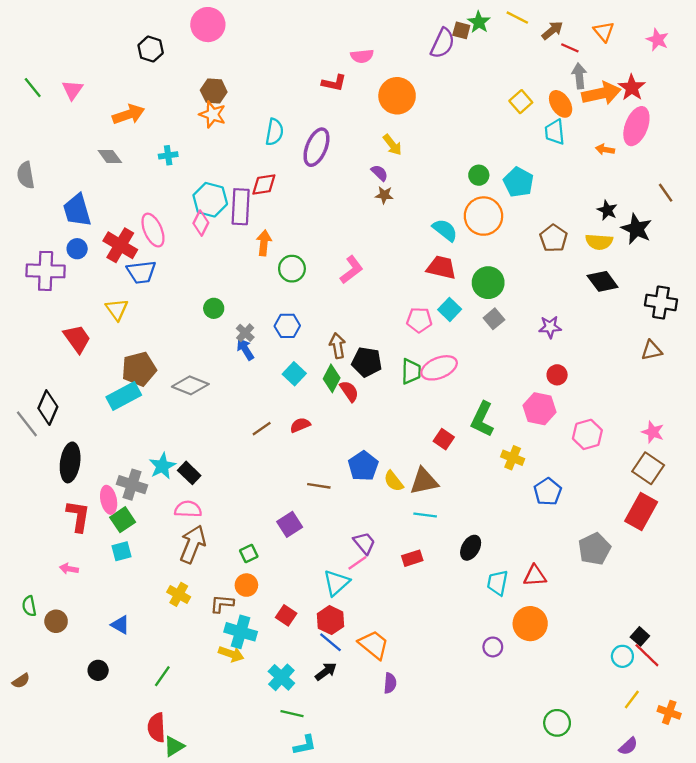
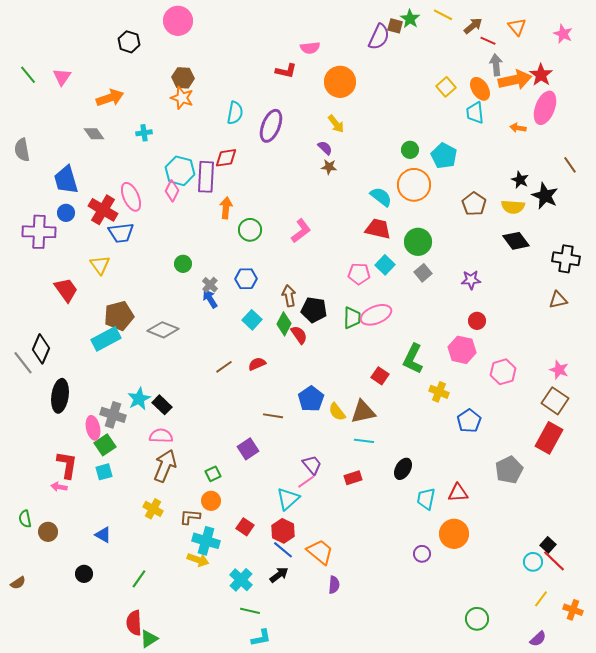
red L-shape: (78, 516) -> (67, 465), moved

